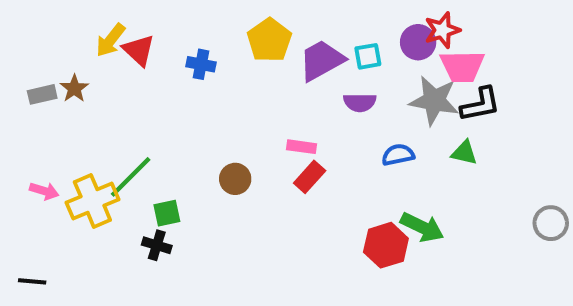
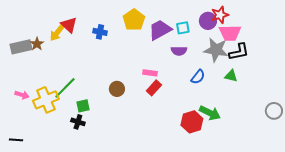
yellow arrow: (111, 40) -> (57, 33), moved
gray rectangle: (42, 94) -> (21, 47), size x1.5
blue semicircle: (398, 155) -> (198, 77), turned 140

